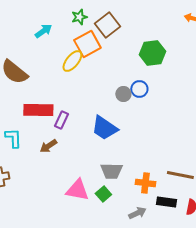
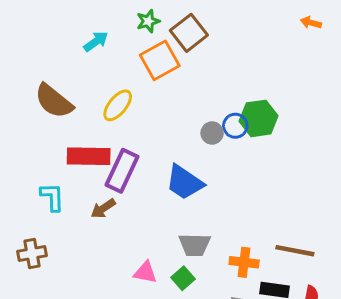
green hexagon: (152, 53) -> (259, 118), moved
yellow ellipse: (72, 61) -> (118, 105), moved
purple rectangle: (61, 120) -> (122, 171), size x1.6
pink triangle: (77, 190) -> (145, 272), size x0.7

